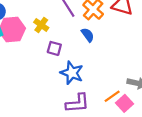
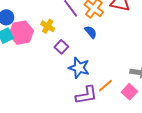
purple square: (54, 48) -> (61, 47), turned 32
orange line: (112, 96) -> (105, 86), moved

